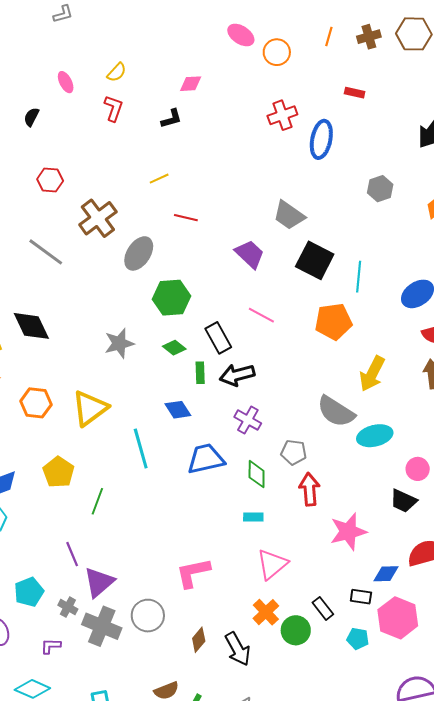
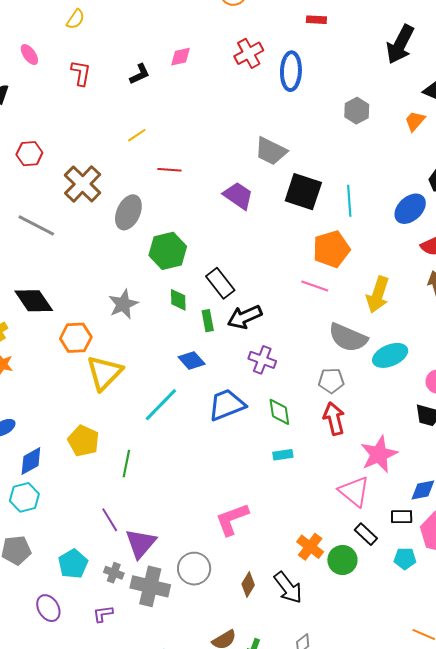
yellow semicircle: (117, 72) -> (76, 19), moved
pink diamond: (191, 84) -> (180, 57), moved
pink line: (261, 315) -> (315, 286), moved
green diamond: (174, 348) -> (178, 300), turned 60
orange hexagon: (36, 403) -> (76, 338), moved
cyan line: (141, 448) -> (161, 405), turned 69
gray pentagon: (294, 452) -> (331, 381), moved
pink triangle: (272, 564) -> (354, 491), moved, turned -32

